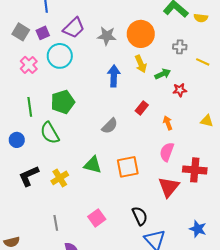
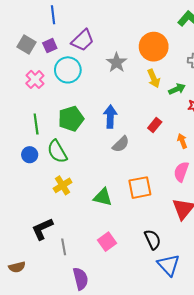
gray star: (107, 36) -> (117, 63), moved, turned 30
blue arrow: (114, 76) -> (110, 117), moved
blue circle: (17, 140) -> (30, 155), moved
green triangle: (93, 165) -> (103, 197), moved
black L-shape: (29, 176) -> (42, 229), moved
yellow cross: (60, 178) -> (63, 185), moved

